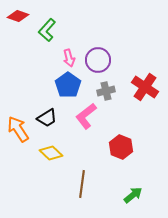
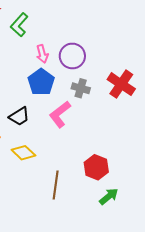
gray cross: (106, 91) -> (81, 88), turned 30
red hexagon: (121, 147) -> (96, 167), moved

